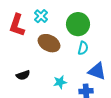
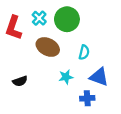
green circle: (78, 24) -> (67, 19), moved
cyan star: (60, 82) -> (66, 77), moved

